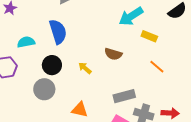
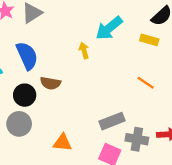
yellow rectangle: (149, 36) -> (149, 40), moved
brown semicircle: (113, 54) -> (50, 83), moved
yellow arrow: (85, 68) -> (84, 51), moved, turned 40

